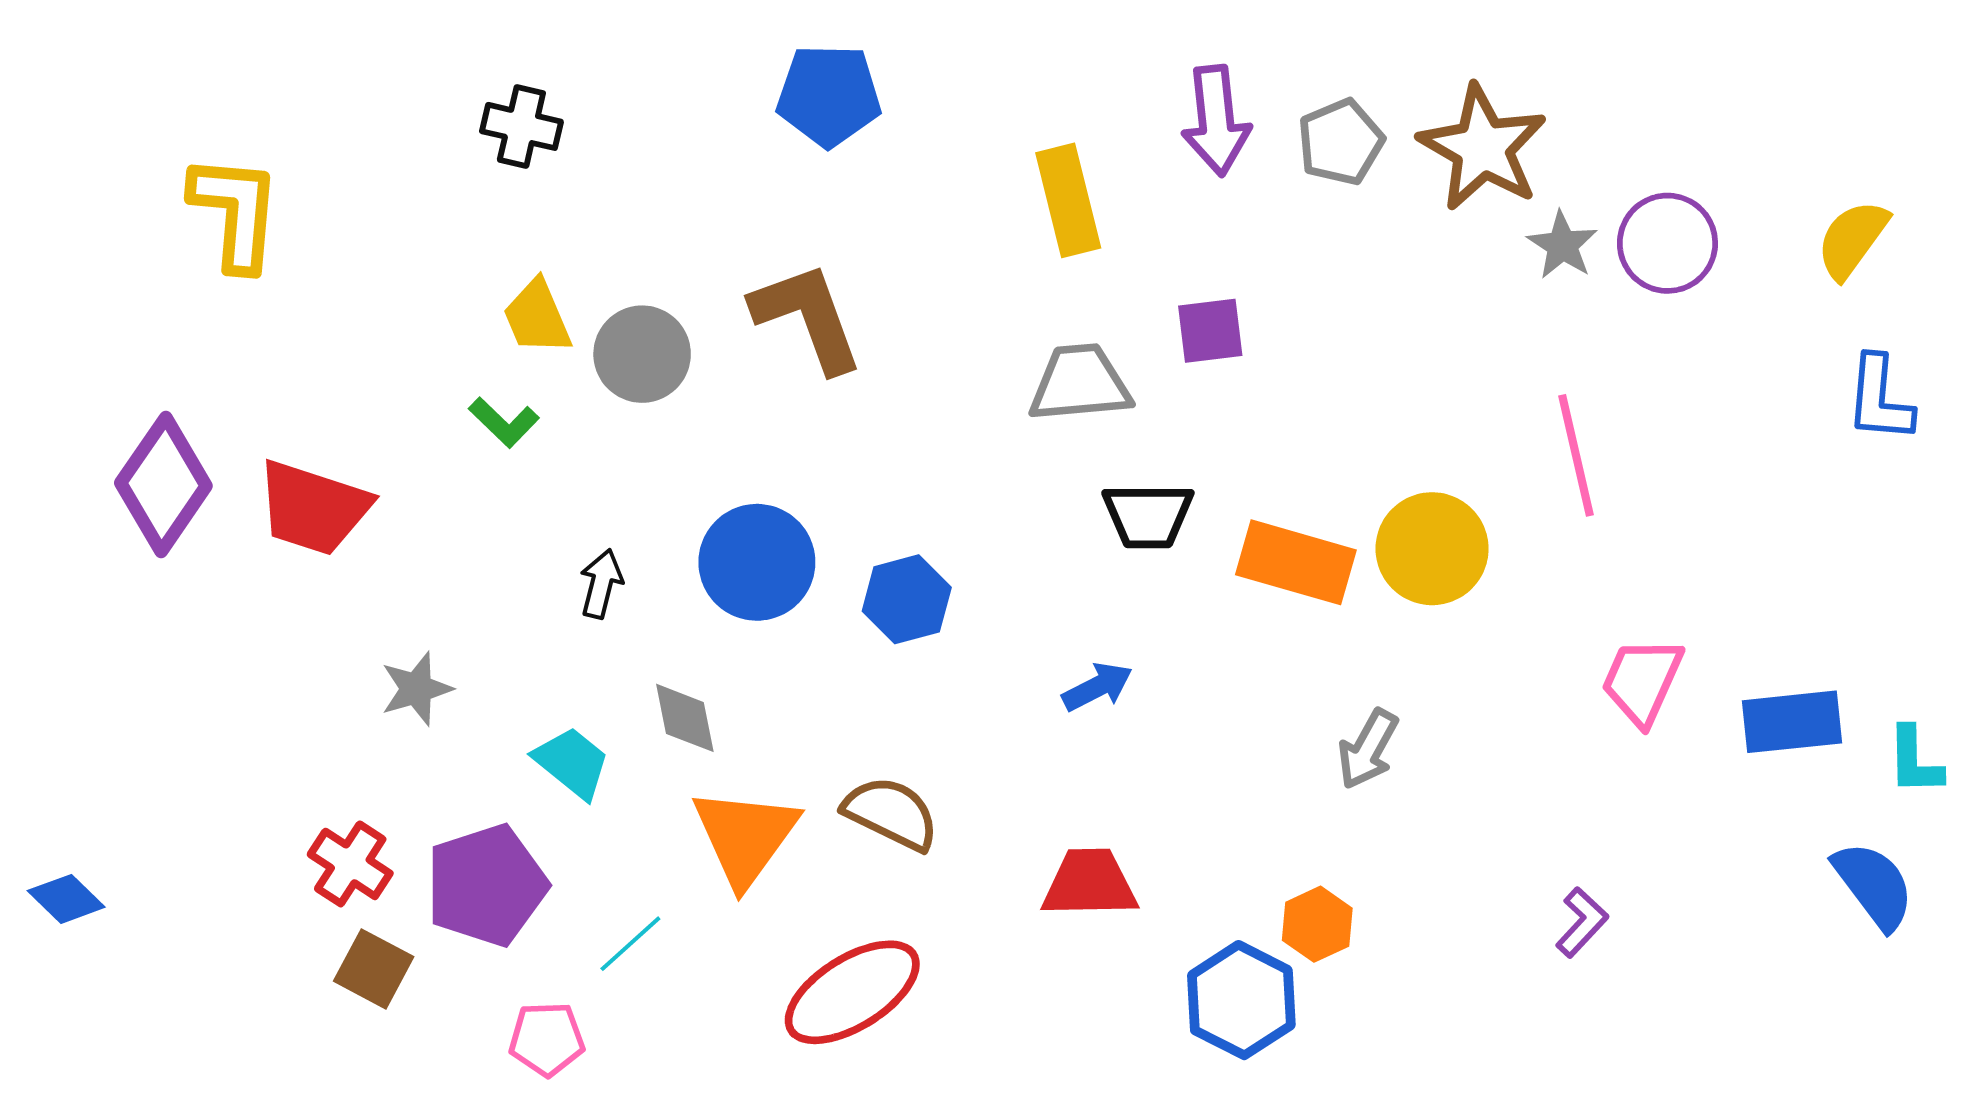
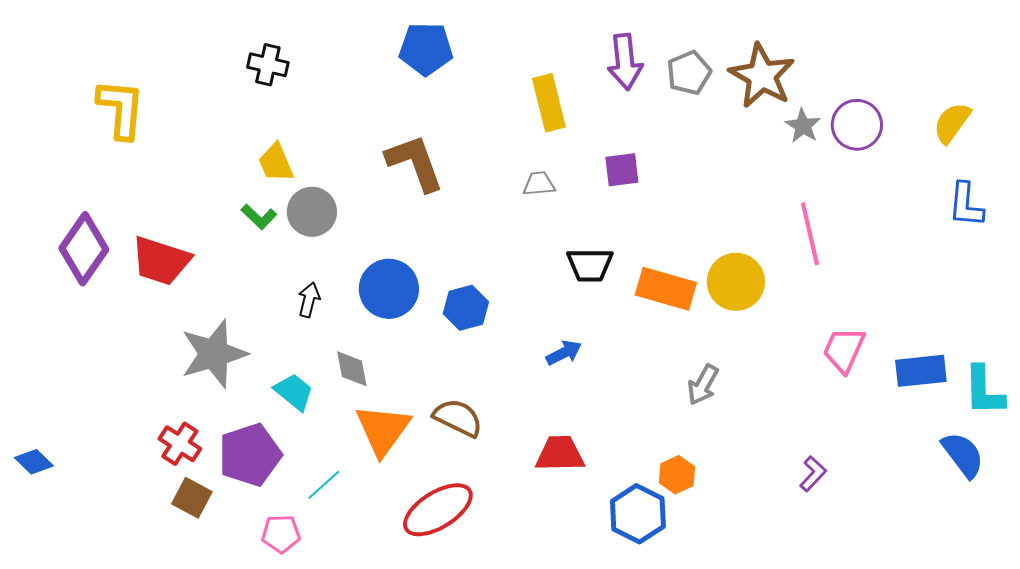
gray circle: (642, 354) -> (312, 212), moved
gray trapezoid: (1080, 383) -> (539, 184), moved, size x0.6
gray star: (416, 689) -> (214, 354), size x1.8
cyan L-shape: (1915, 761) -> (984, 391), size x1.4

